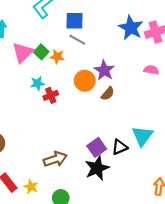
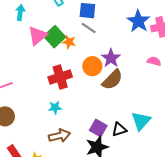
green square: (41, 52) -> (55, 37), size x1.5
cyan star: (38, 83) -> (55, 108), moved
brown semicircle: (108, 94) -> (112, 80), size x1.6
red cross: (51, 95) -> (60, 77), size x1.6
purple square: (97, 147) -> (98, 128), turned -30

